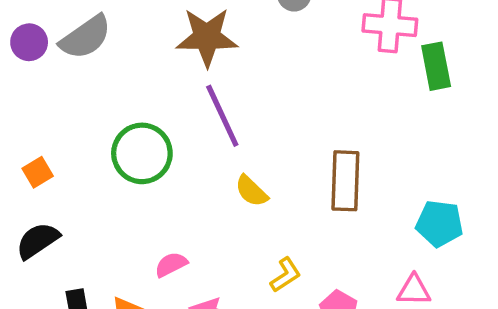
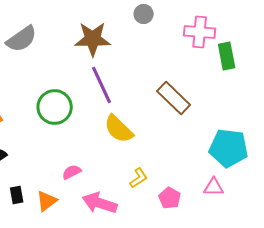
brown rectangle: (345, 181) -> (174, 98), moved, turned -48
yellow semicircle: (251, 191) -> (119, 129), size x1.5
cyan pentagon: (439, 224) -> (229, 148), size x1.4

